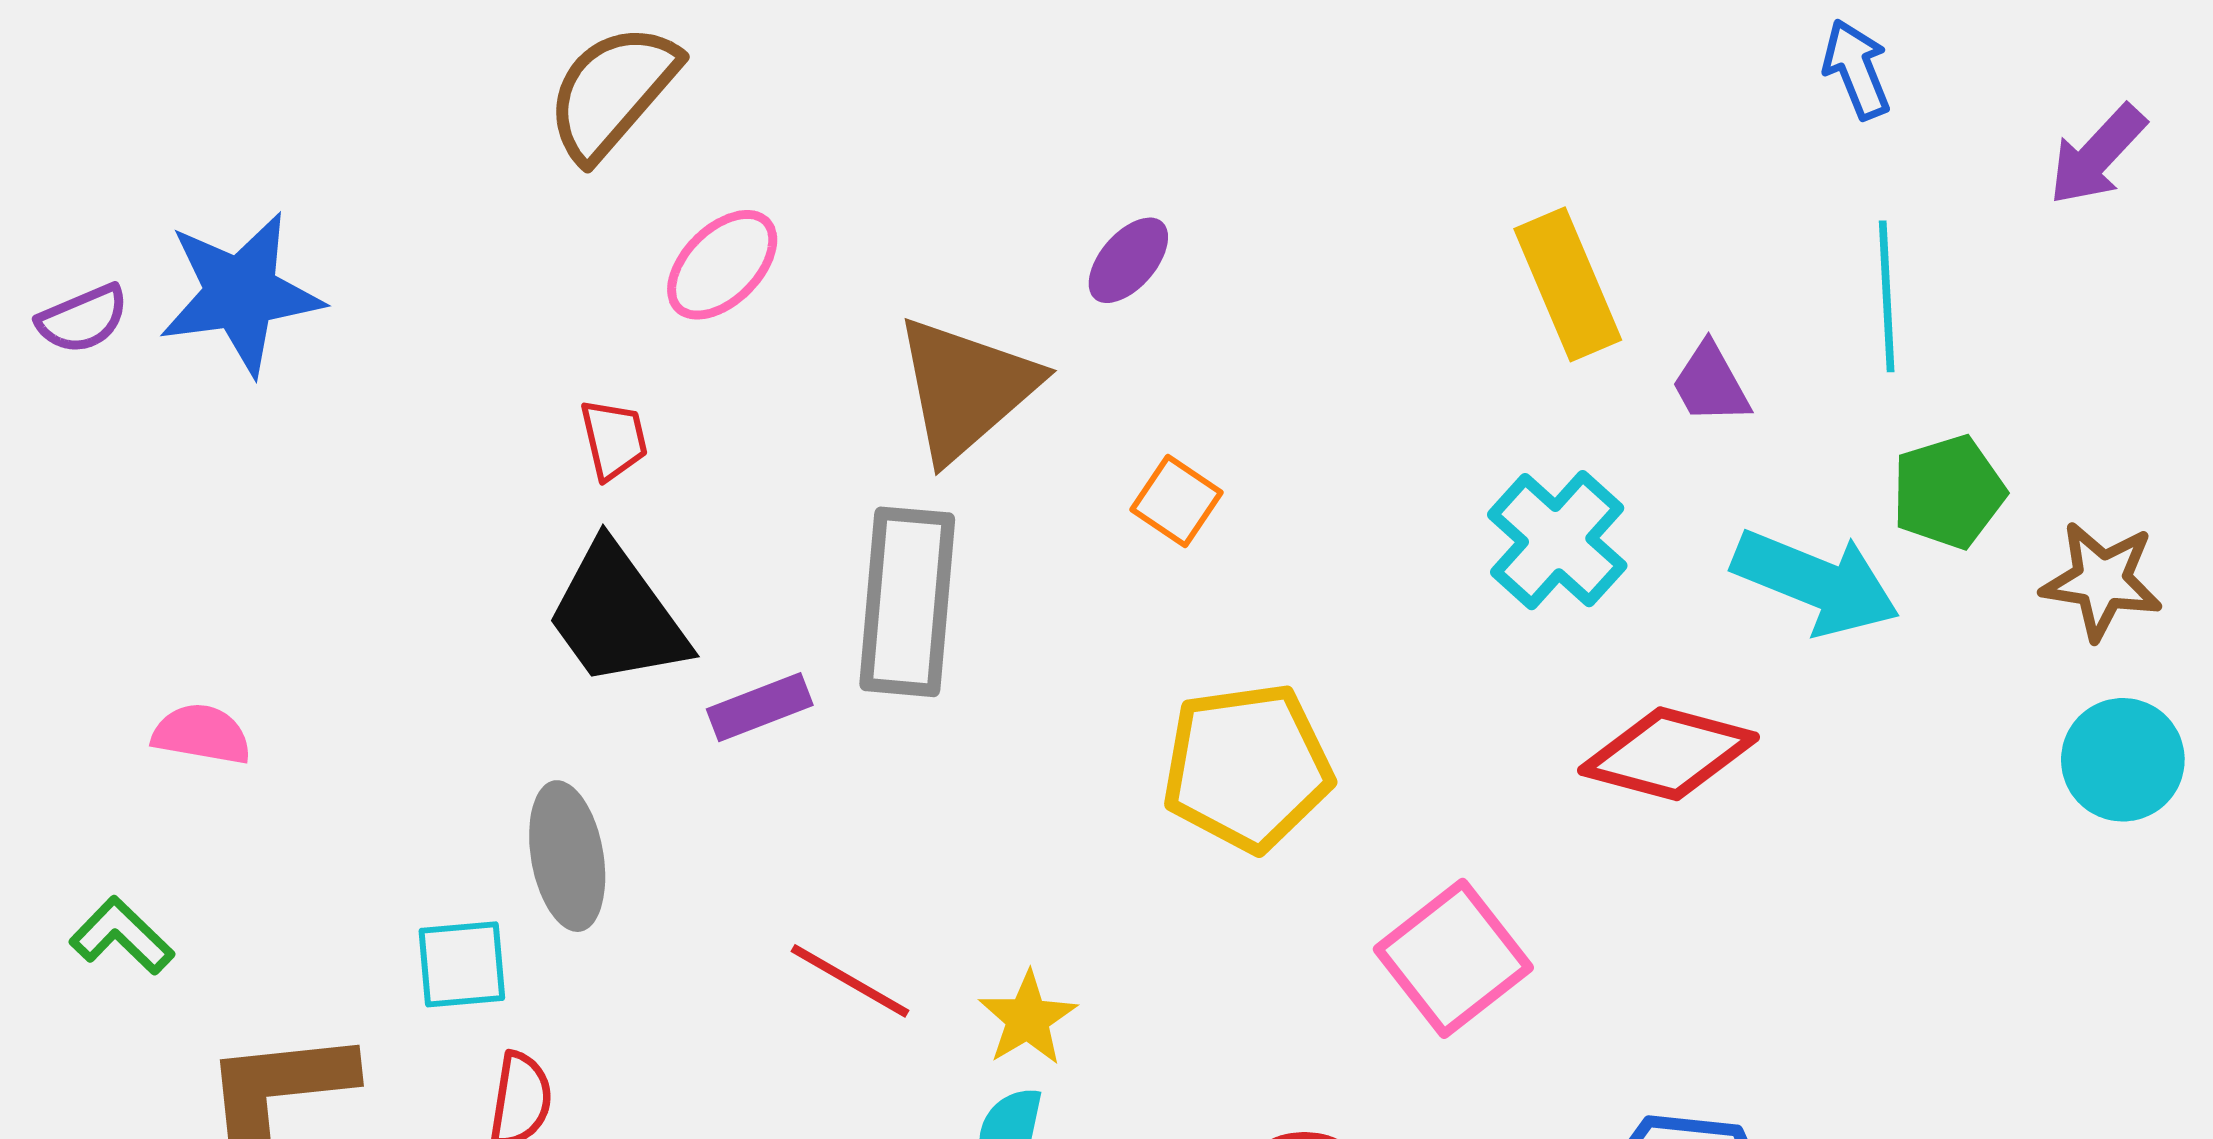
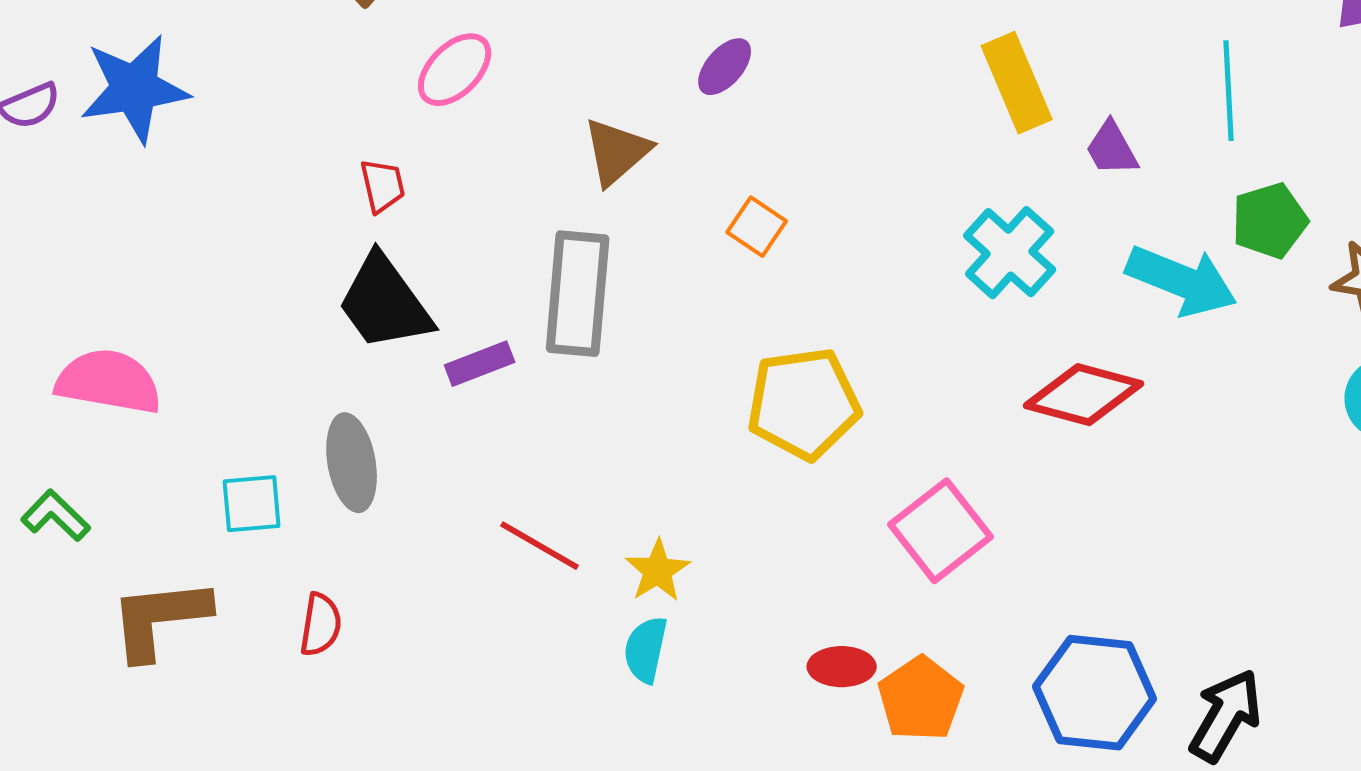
brown triangle: (966, 388) -> (617, 152), size x0.7
pink semicircle: (202, 734) -> (109, 382), size x1.6
cyan square: (462, 964) -> (252, 504), moved

